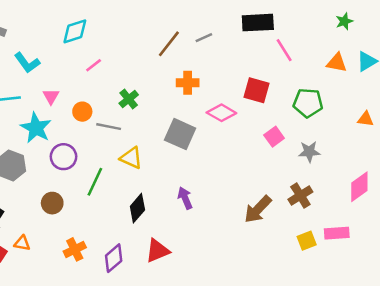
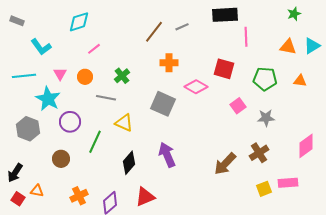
pink line: (284, 50) -> (246, 37), turned 30
orange circle: (82, 112) -> (85, 77), moved
orange triangle: (366, 119) -> (300, 81), moved
purple arrow: (185, 198) -> (167, 155), size x1.4

